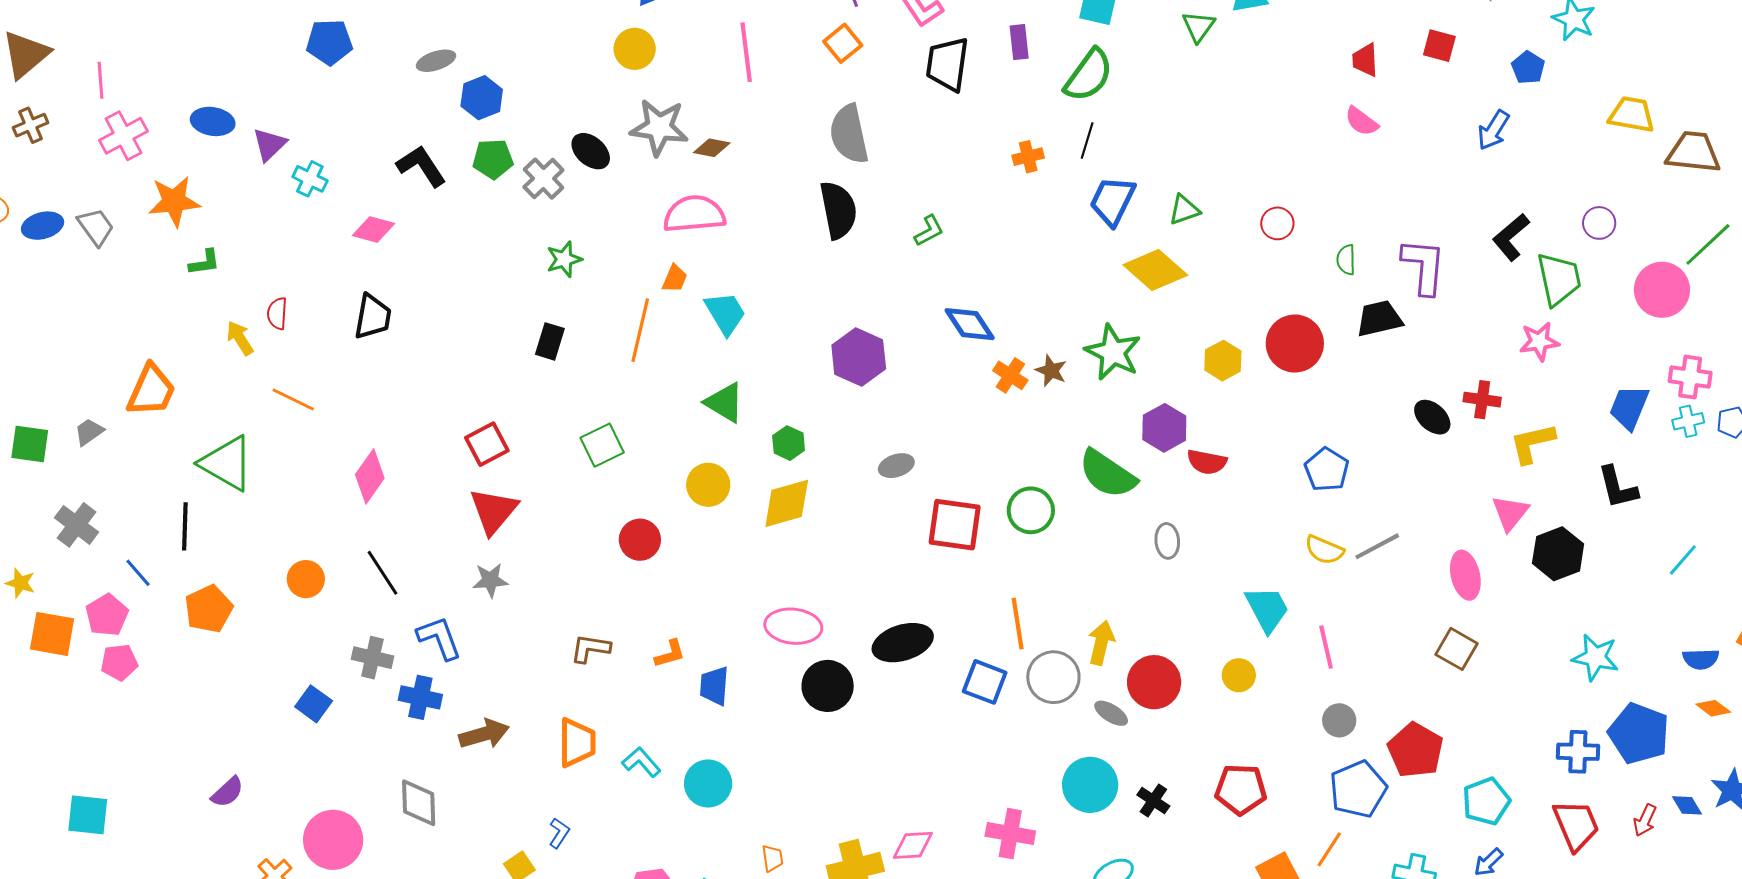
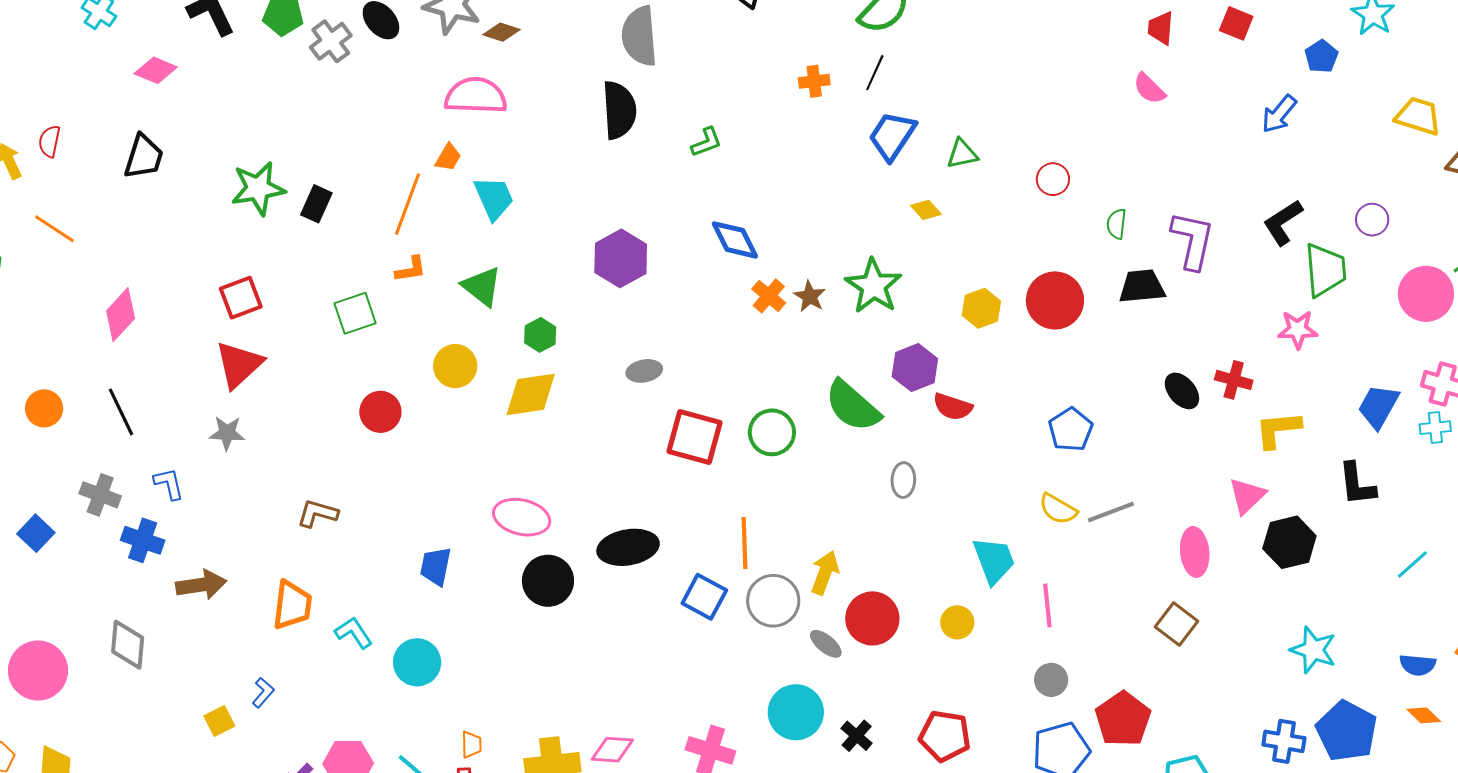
green star: (564, 259) -> (258, 188), moved, size x1.5
yellow diamond: (1155, 270) -> (926, 210), size x0.5
blue L-shape: (439, 638) -> (169, 484), size x0.7
orange L-shape: (670, 654) -> (411, 269), moved

